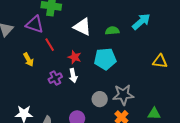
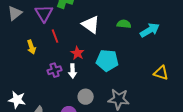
purple triangle: (35, 24) -> (44, 13), turned 30
green semicircle: (112, 31) -> (124, 24), moved
gray circle: (100, 99) -> (86, 97), moved

